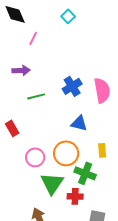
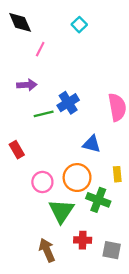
blue cross: (72, 86) -> (68, 103), moved
red cross: (75, 196) -> (83, 240), moved

